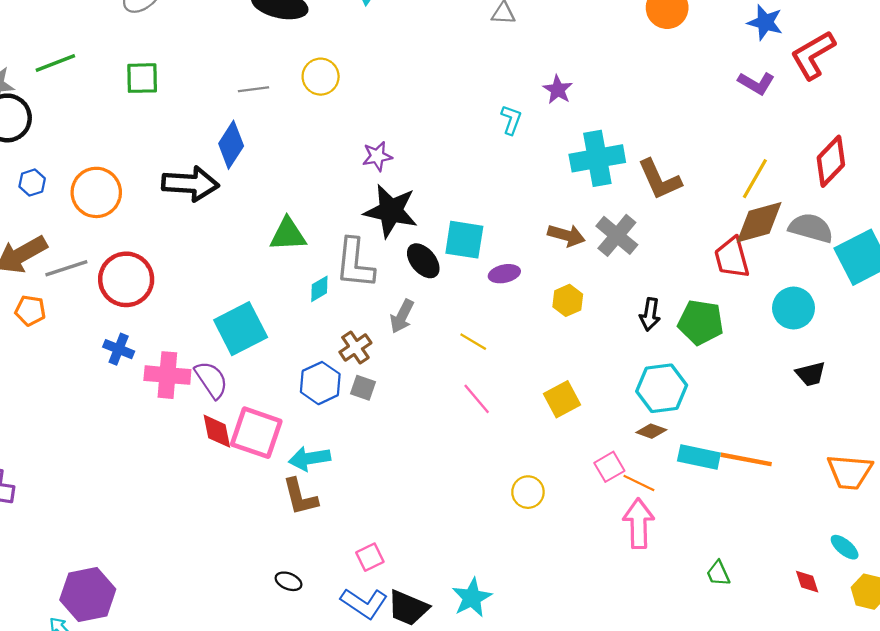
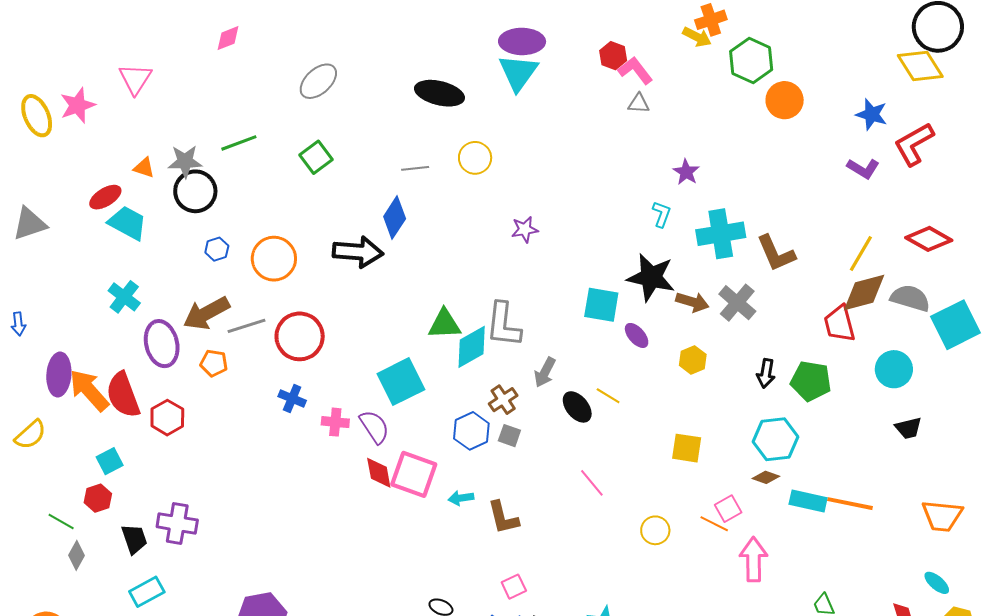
green square: (142, 78) -> (316, 157), turned -36
cyan L-shape: (511, 120) -> (662, 214), moved
red diamond: (831, 161) -> (929, 239), turned 75
black star: (391, 211) -> (651, 277), moved
green triangle: (288, 234) -> (444, 324), moved
black ellipse: (423, 261) -> (577, 407), moved
purple ellipse: (504, 274) -> (637, 335), turned 60
cyan diamond: (319, 289) -> (472, 347), size x1.8
pink cross: (167, 375) -> (335, 422), size x0.7
pink line: (477, 399) -> (592, 483), moved
yellow square: (562, 399) -> (687, 448), turned 36
cyan arrow: (309, 458) -> (461, 498), size x0.7
orange line: (639, 483) -> (714, 524), moved
brown L-shape: (300, 497) -> (503, 518), moved

